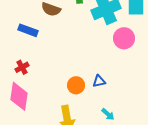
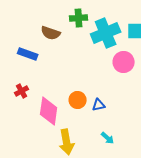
orange circle: (76, 85) -> (78, 100), moved
pink diamond: (19, 96) -> (49, 111), moved

